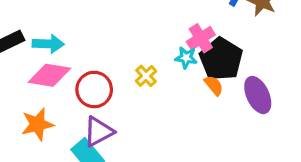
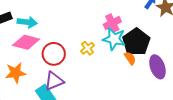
pink cross: (201, 38) -> (112, 23), moved
cyan star: (186, 58) -> (114, 39), size x1.6

